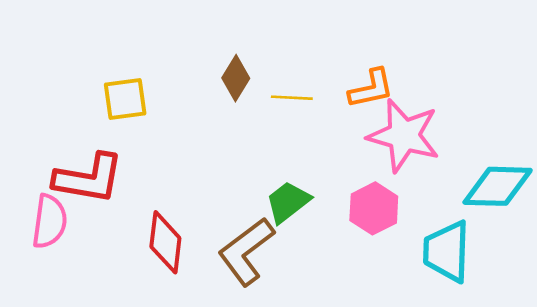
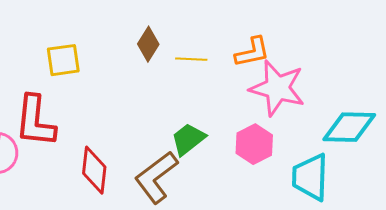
red L-shape: (89, 178) -> (35, 121), turned 86

